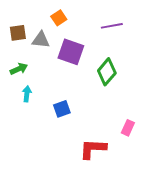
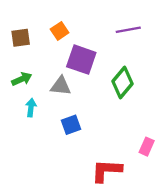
orange square: (59, 18) -> (60, 31), moved
gray triangle: (41, 40) -> (61, 86), moved

